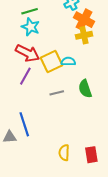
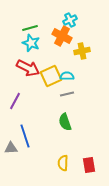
orange cross: (84, 20) -> (62, 36), moved
purple line: (25, 76) -> (15, 101), moved
green semicircle: (85, 89) -> (65, 122), moved
gray line: (57, 93) -> (67, 94), moved

